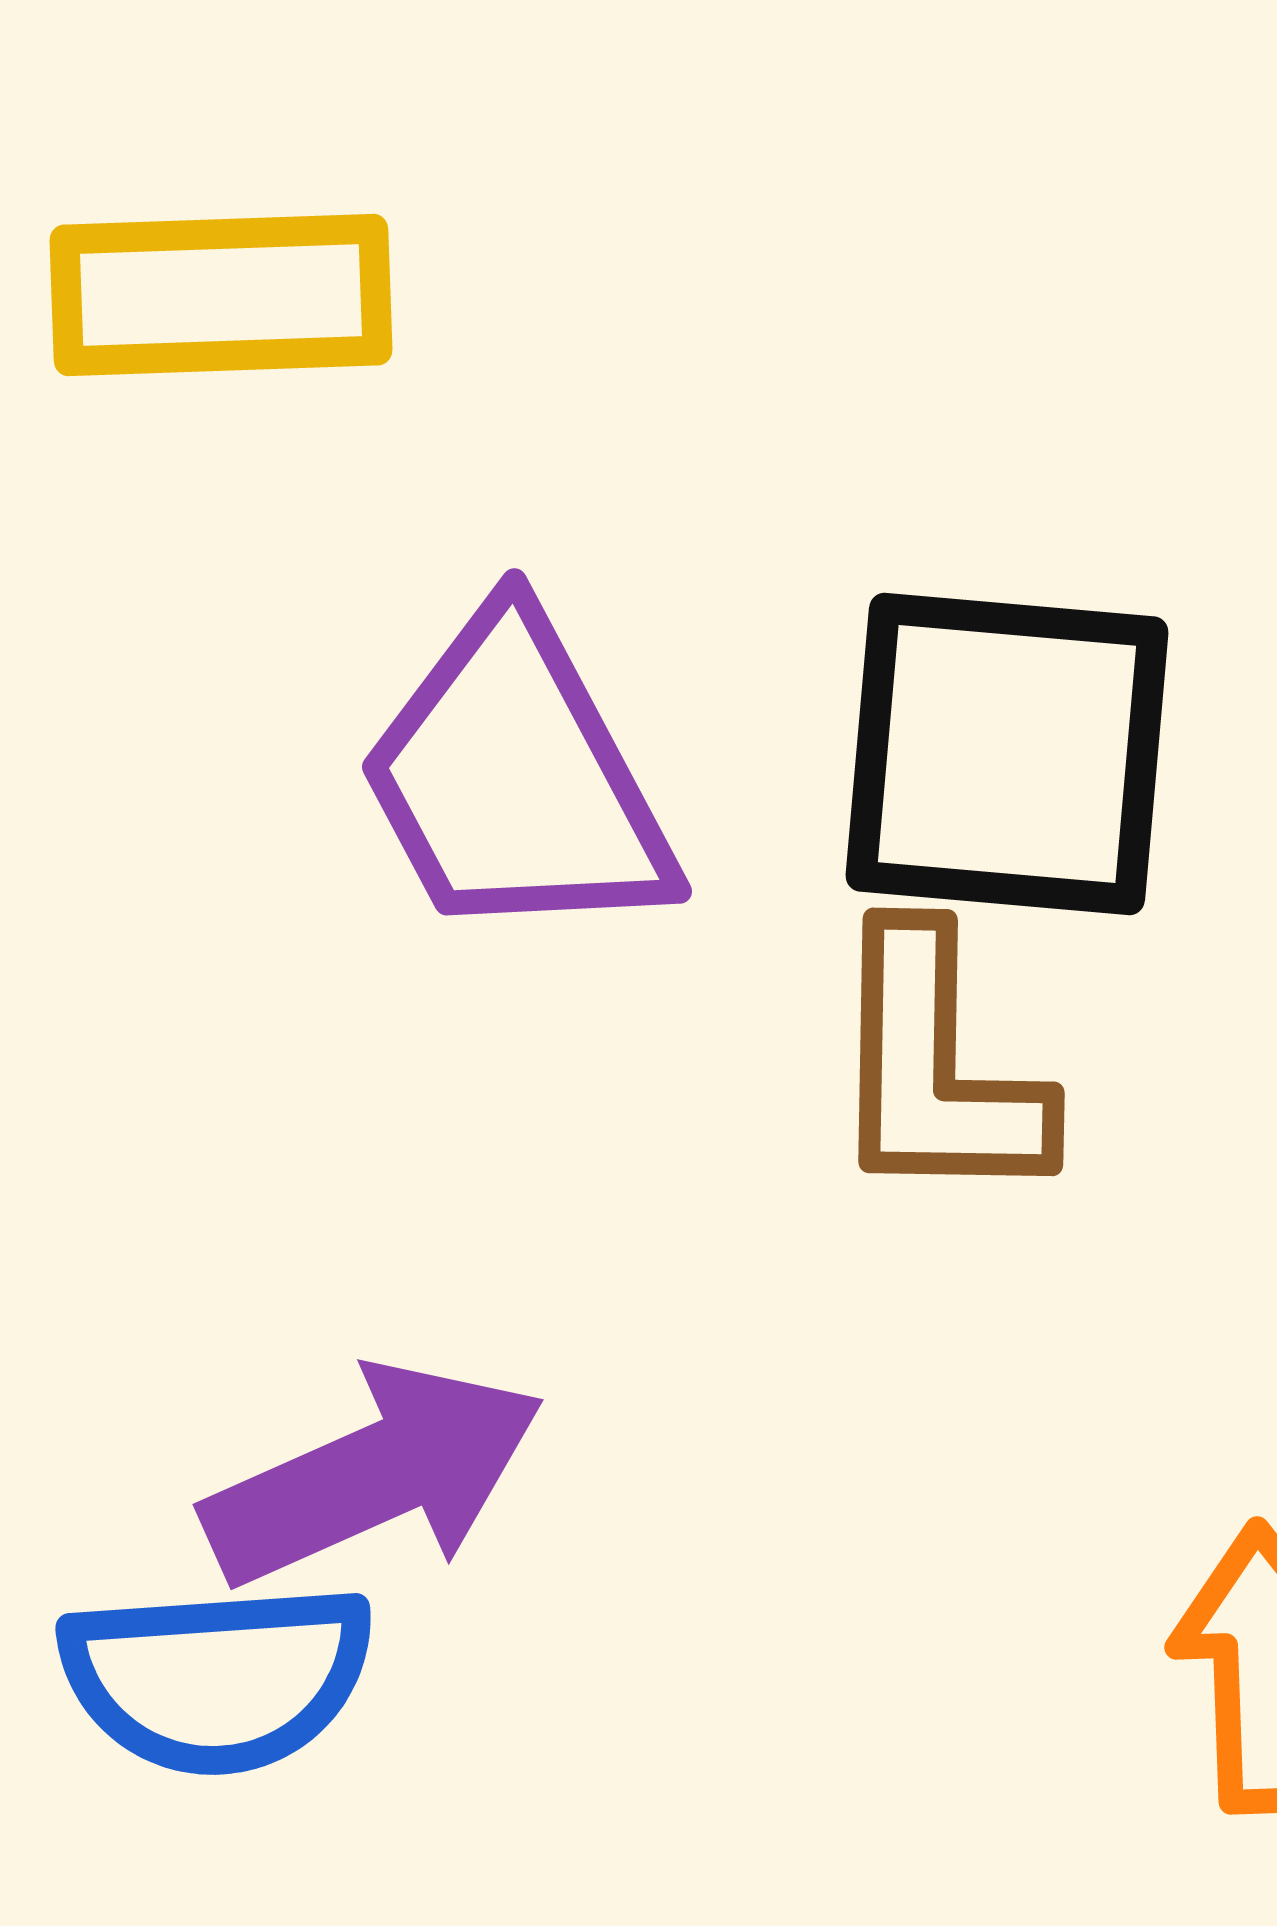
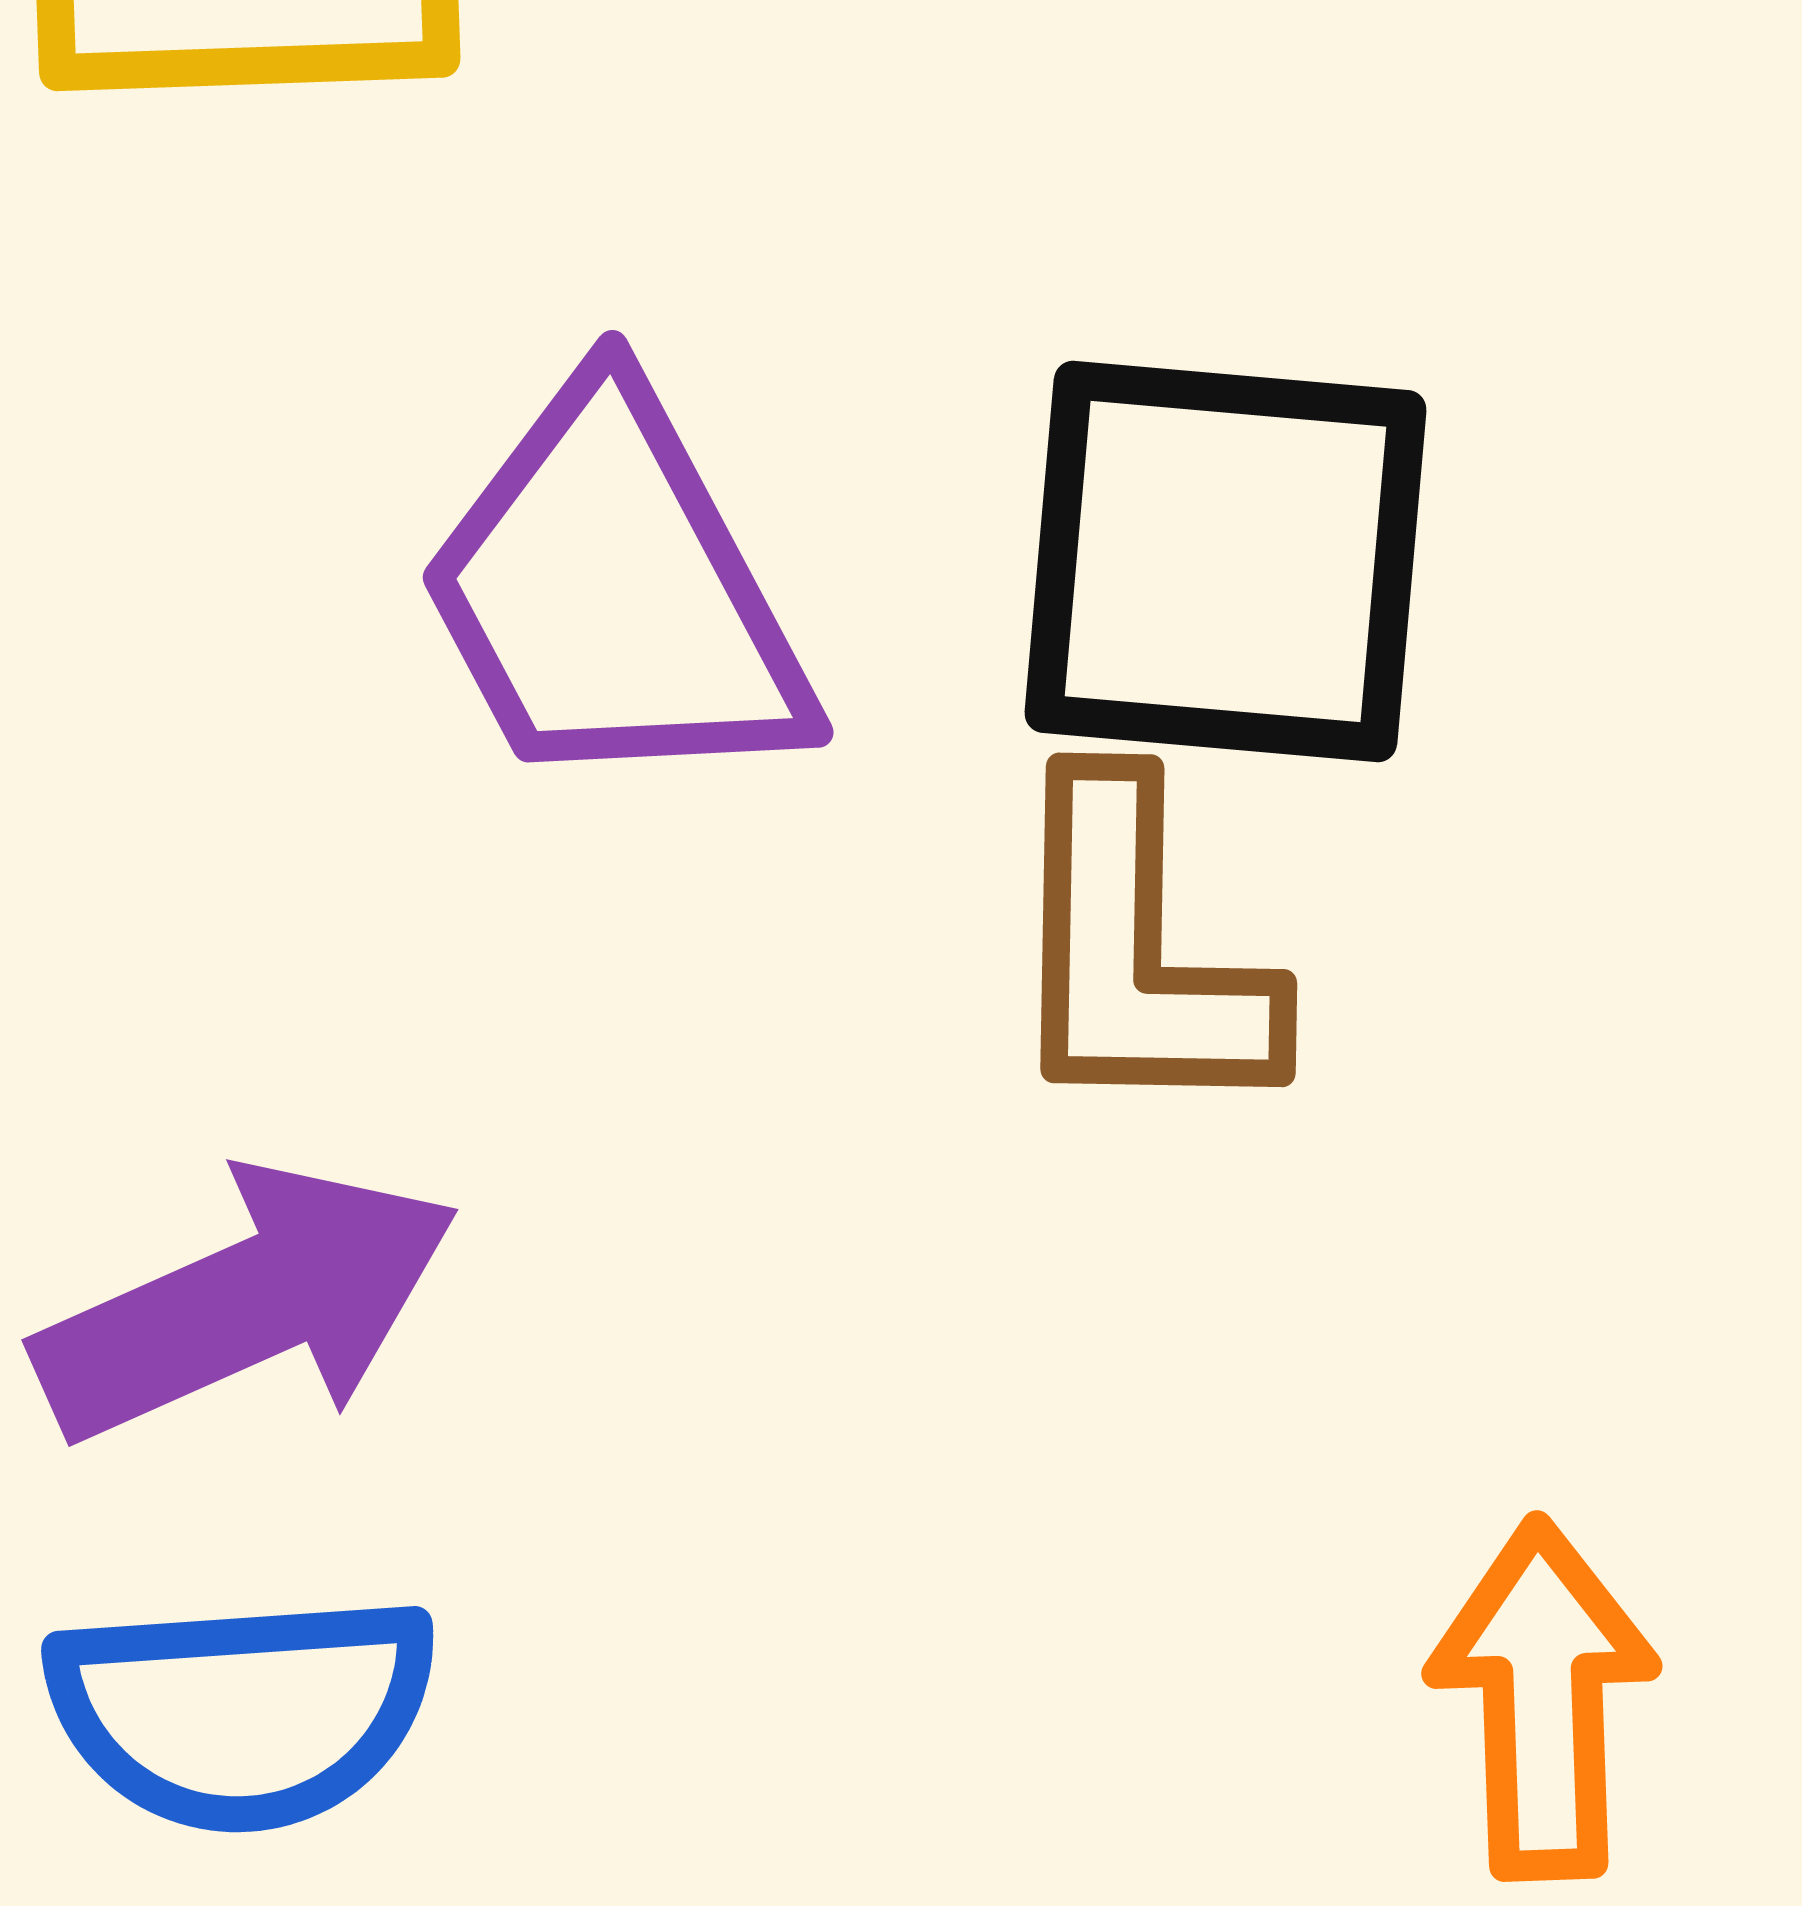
purple arrow: (374, 1475) -> (247, 1303), moved

